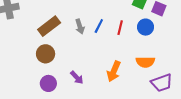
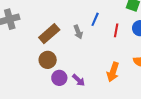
blue line: (99, 26) -> (95, 19), moved
purple circle: (48, 83) -> (59, 78), moved

